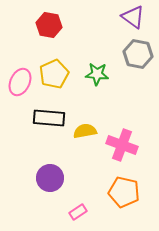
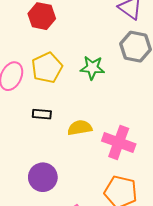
black rectangle: (49, 118) -> (42, 114), size x0.6

